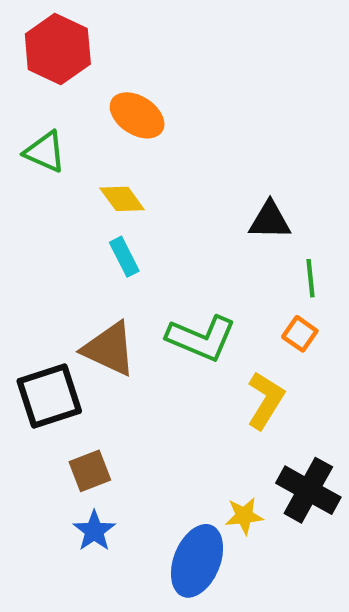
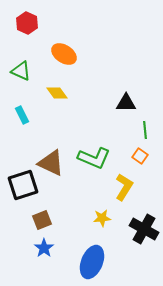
red hexagon: (58, 49) -> (27, 23), size x0.7
cyan rectangle: (124, 257) -> (22, 115), moved
yellow star: (244, 516) -> (102, 218), moved

